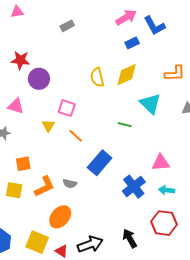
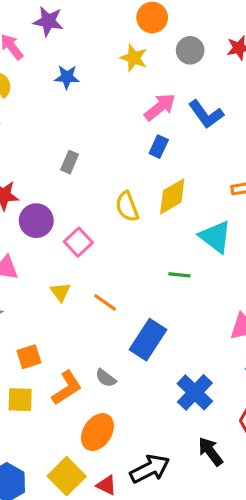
gray rectangle: (67, 26) -> (70, 162), moved, turned -32
blue rectangle: (132, 43) -> (159, 147), moved, turned -32
pink square: (67, 108) -> (78, 242), moved, turned 36
gray semicircle: (70, 183) -> (106, 378), turned 32
blue cross: (134, 187) -> (195, 392), moved
yellow square: (37, 242) -> (67, 476), turned 30

